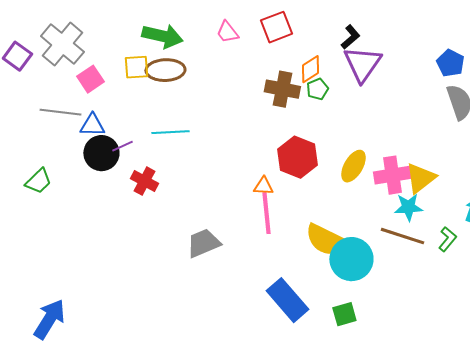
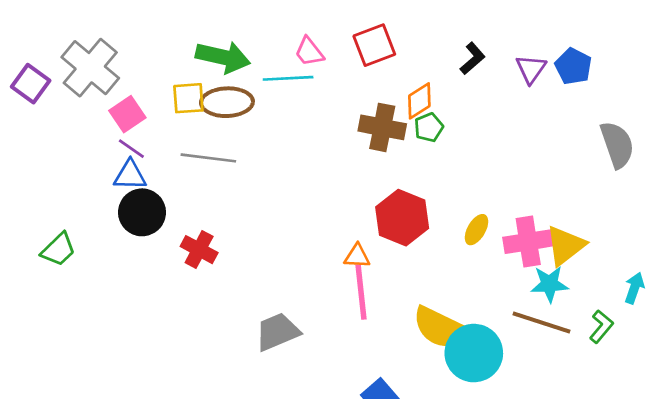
blue pentagon: (450, 63) -> (573, 66), moved
purple triangle: (362, 64) -> (531, 69), moved, size x0.6
gray line: (60, 112) -> (208, 158), moved
cyan line: (170, 132) -> (288, 78), moved
purple line: (122, 146) -> (131, 149), moved, turned 60
yellow ellipse: (353, 166) -> (476, 230), size x0.7

